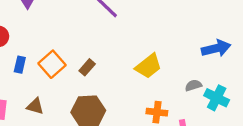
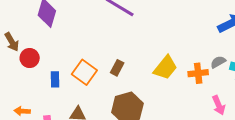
yellow trapezoid: (148, 66) -> (165, 68), moved
orange cross: (157, 112) -> (198, 73), moved

